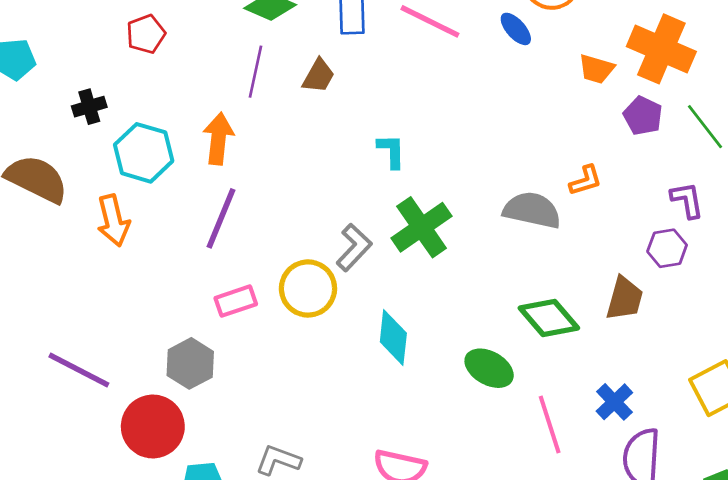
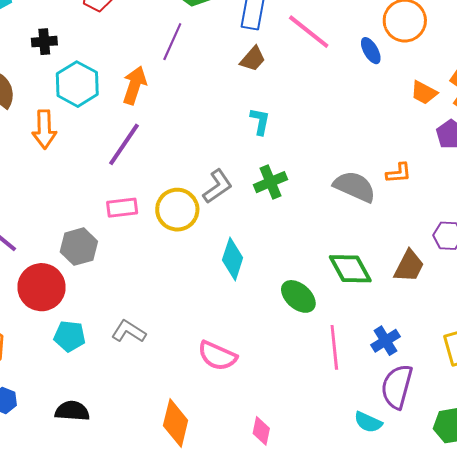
brown trapezoid: (318, 76) -> (253, 59), moved
green cross: (422, 227) -> (270, 182), size x0.7

